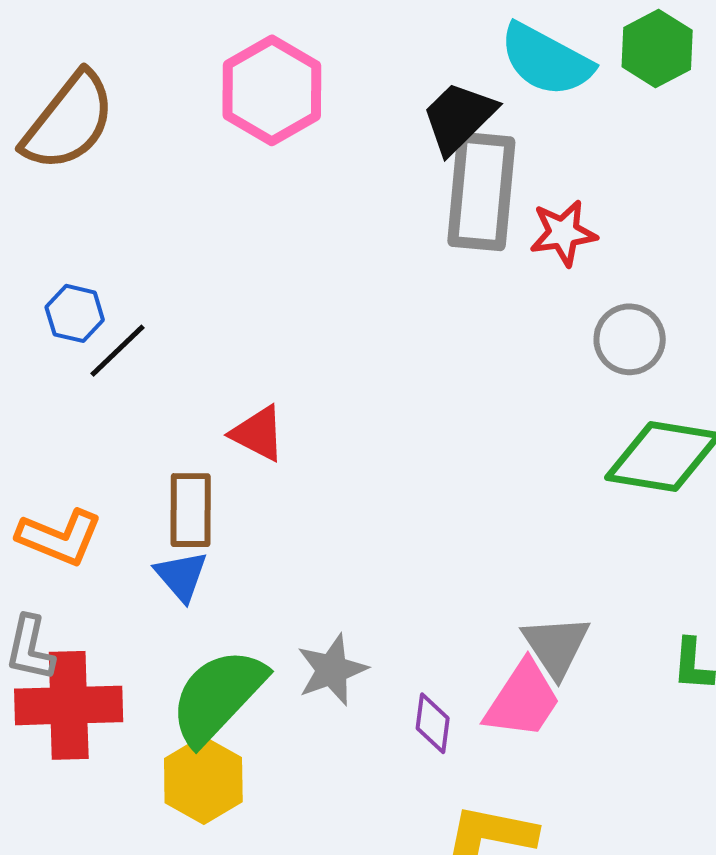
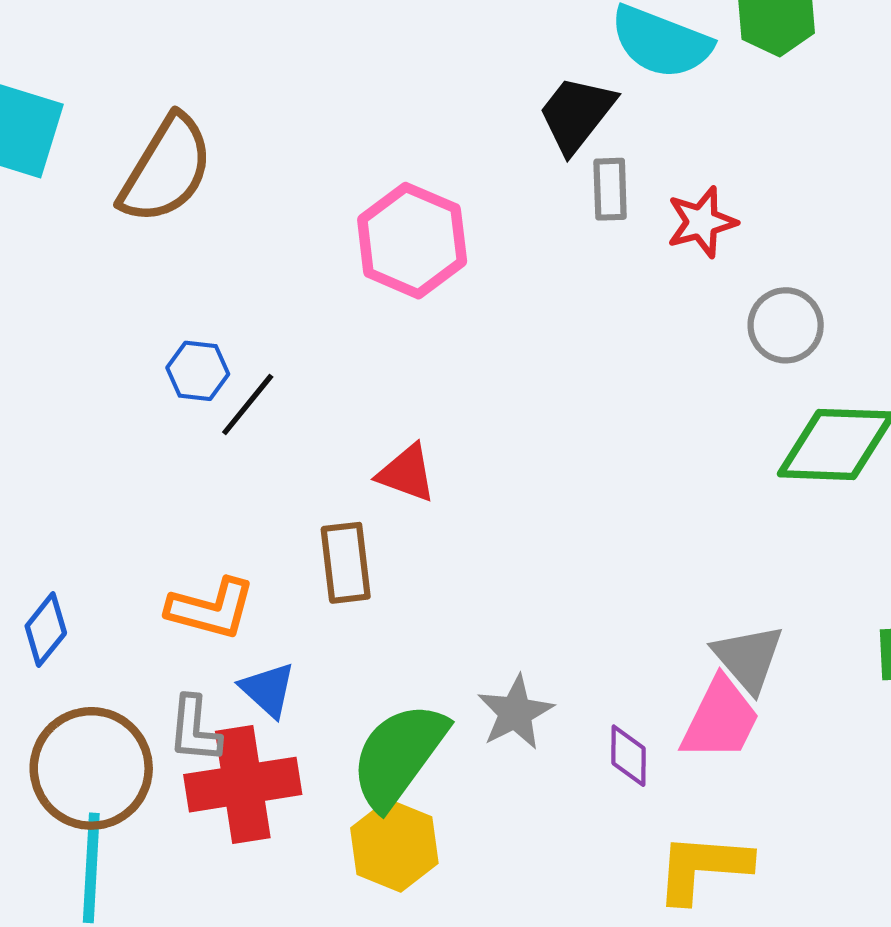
pink hexagon: (272, 90) -> (412, 241), moved
gray rectangle: (481, 192) -> (610, 189), size x0.5
blue triangle: (181, 576) -> (268, 690), moved

